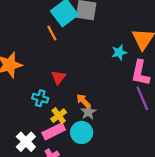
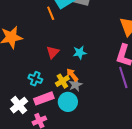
cyan star: (119, 52) -> (80, 53), moved
cyan cross: (40, 98) -> (35, 79), moved
yellow cross: (59, 116) -> (62, 81), moved

